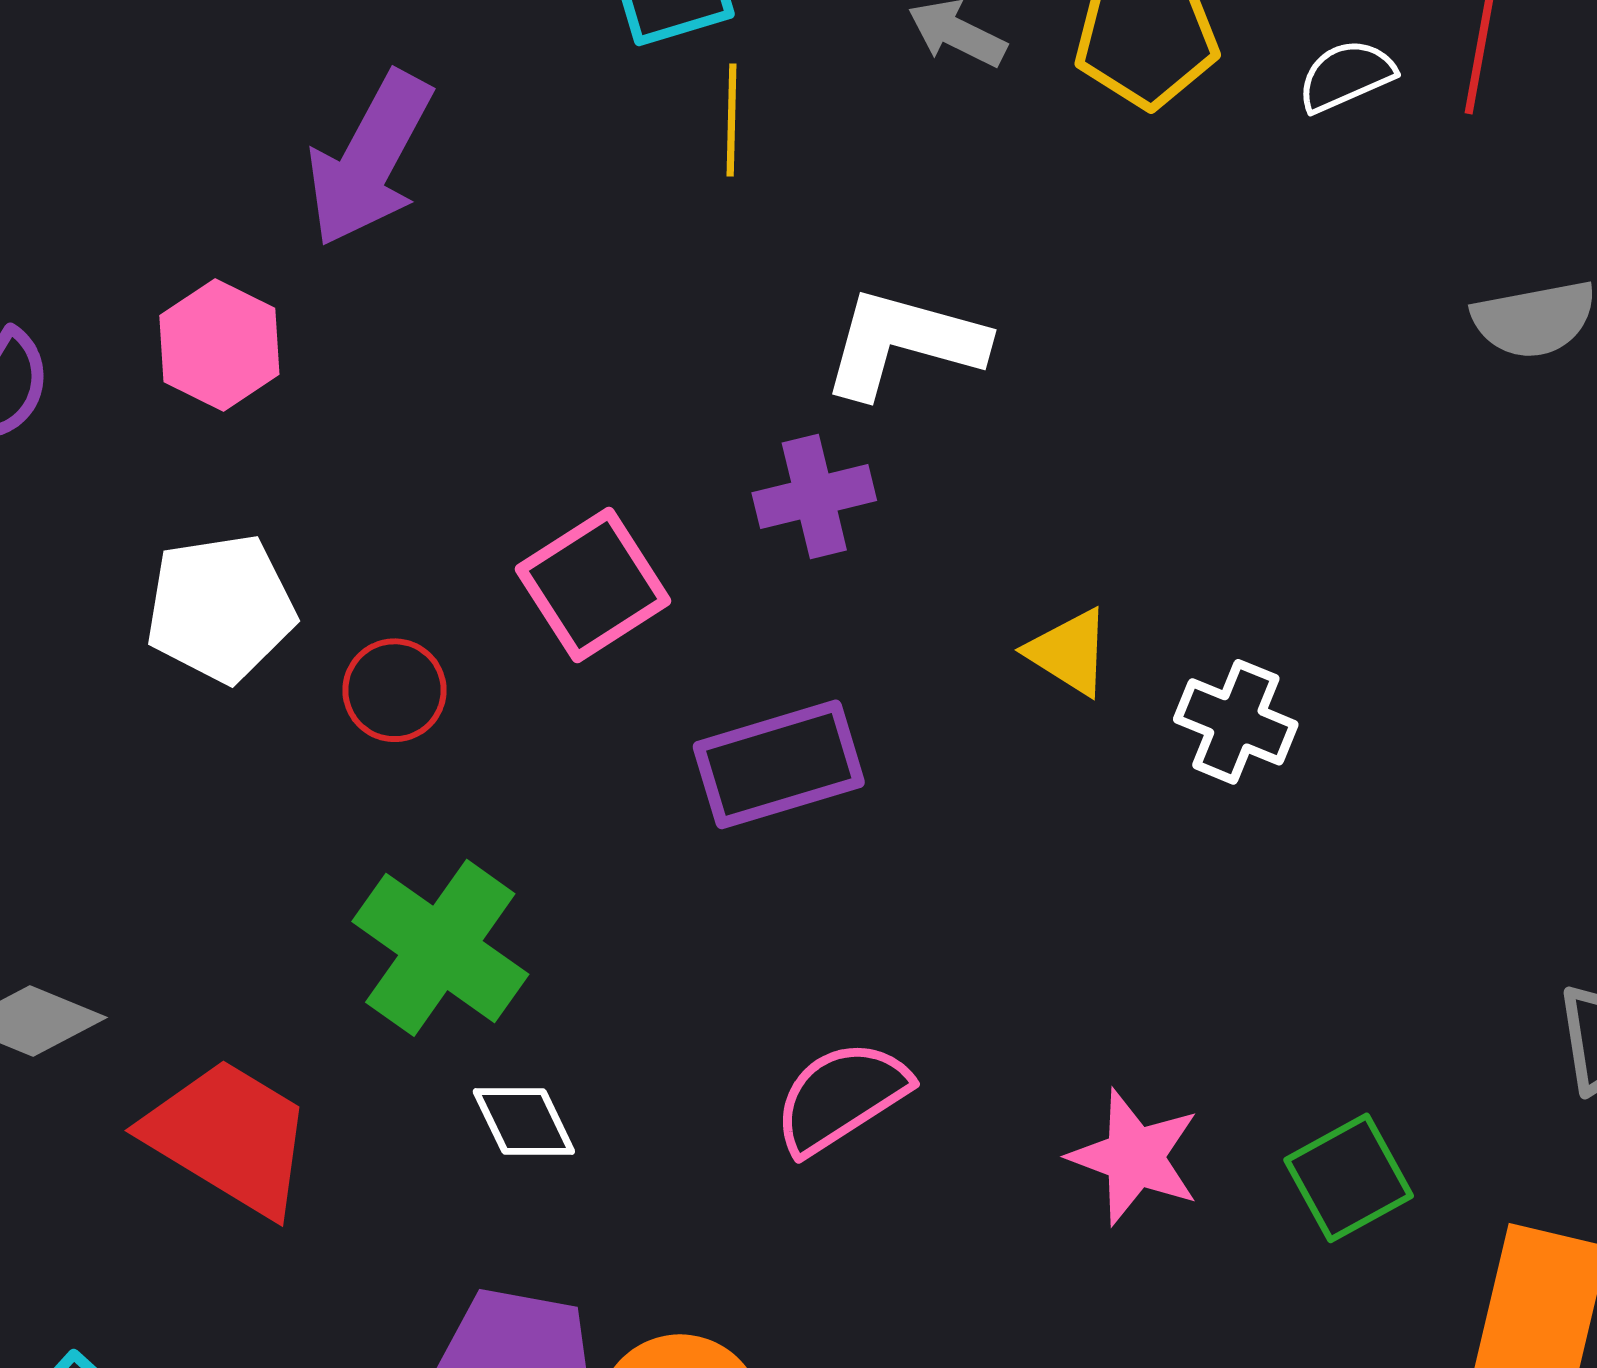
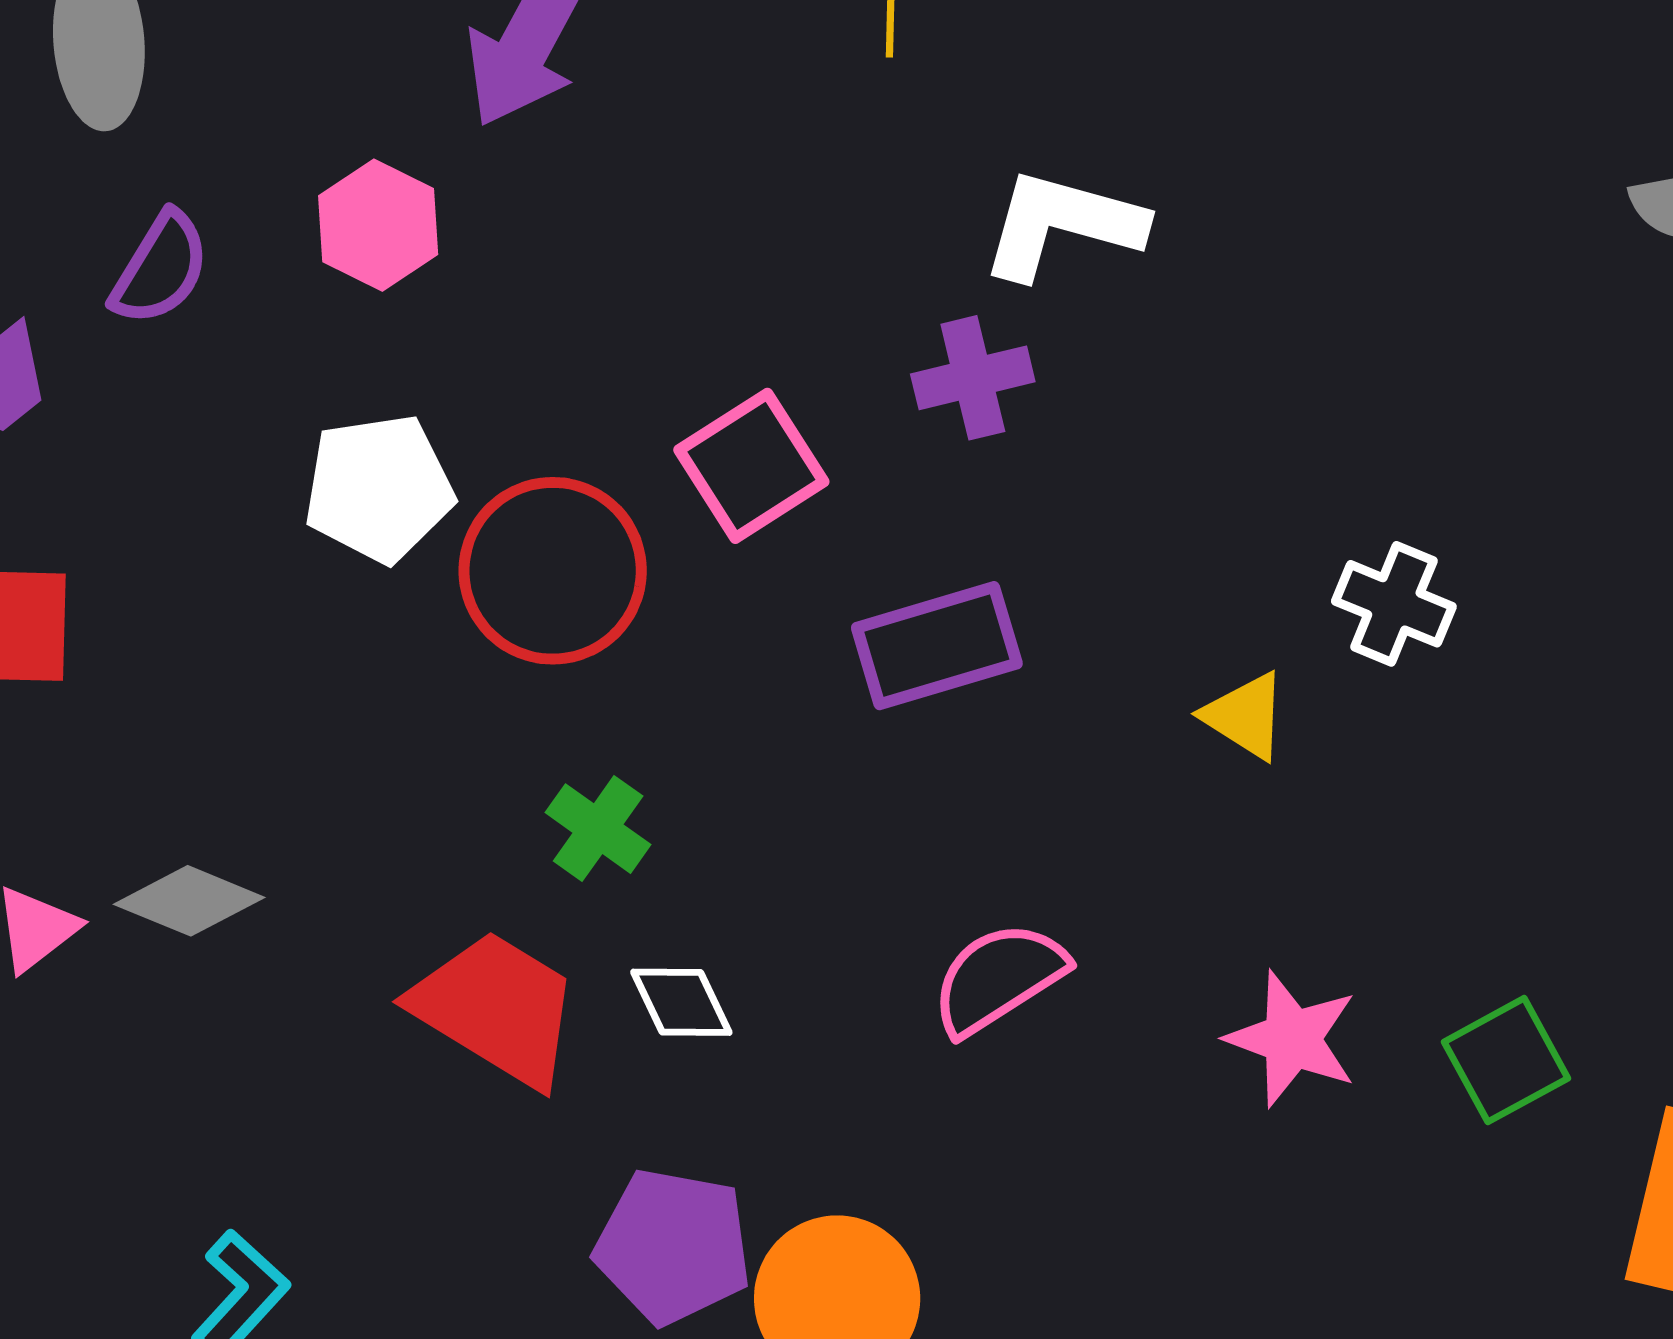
yellow triangle: (1069, 652) -> (1245, 716), moved
red circle: (394, 690) -> (553, 571), size x1.8
green cross: (440, 948) -> (598, 829), size x0.6
red trapezoid: (229, 1137) -> (496, 1008), moved

